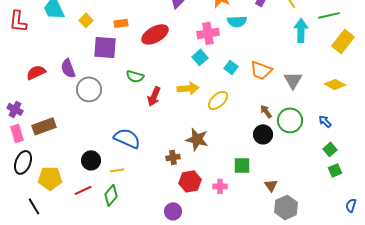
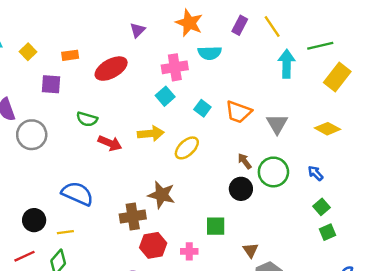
purple square: (105, 47) -> (51, 84), size x0.7
red arrow: (154, 96) -> (110, 143), turned -90
brown cross: (173, 157) -> (133, 216), size x1.5

